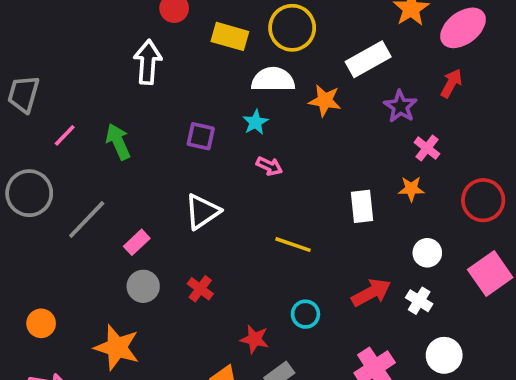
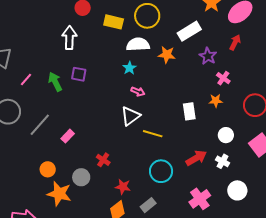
purple square: (201, 136) -> (79, 74), moved
white triangle: (202, 212) -> (130, 116), moved
gray circle: (143, 286) -> (81, 177), moved
cyan circle: (305, 314) -> (161, 171), size x1.5
orange circle: (41, 323) -> (48, 169), moved
red star: (255, 339) -> (123, 187), moved

